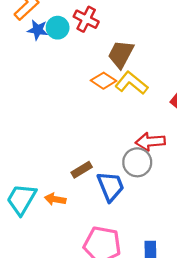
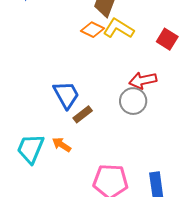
blue trapezoid: (111, 186) -> (66, 95), moved
orange arrow: (55, 199) -> (62, 145), turned 30

